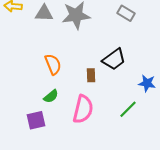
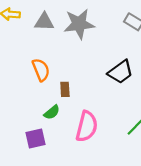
orange semicircle: (53, 64) -> (41, 70), moved
brown rectangle: (91, 75) -> (65, 89), moved

